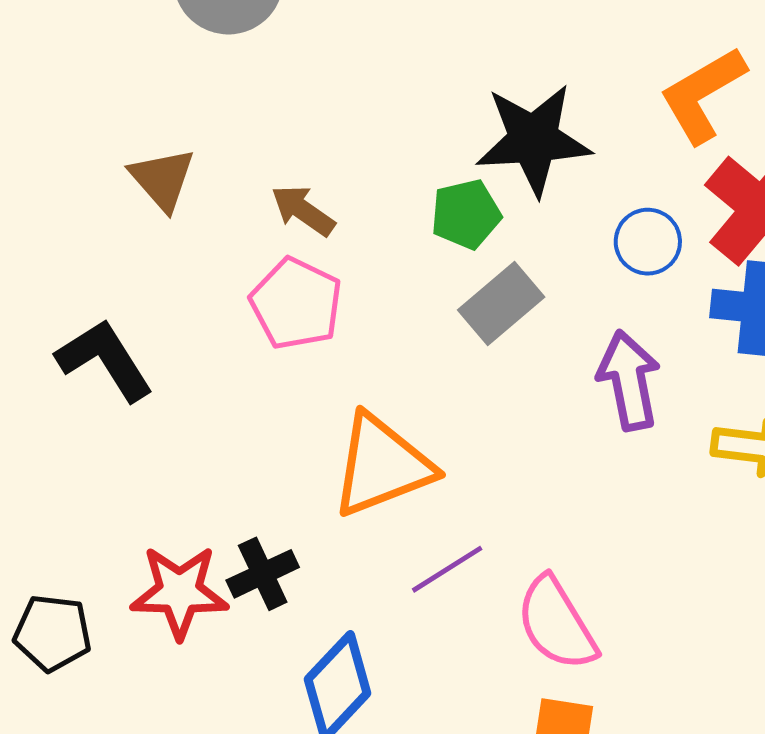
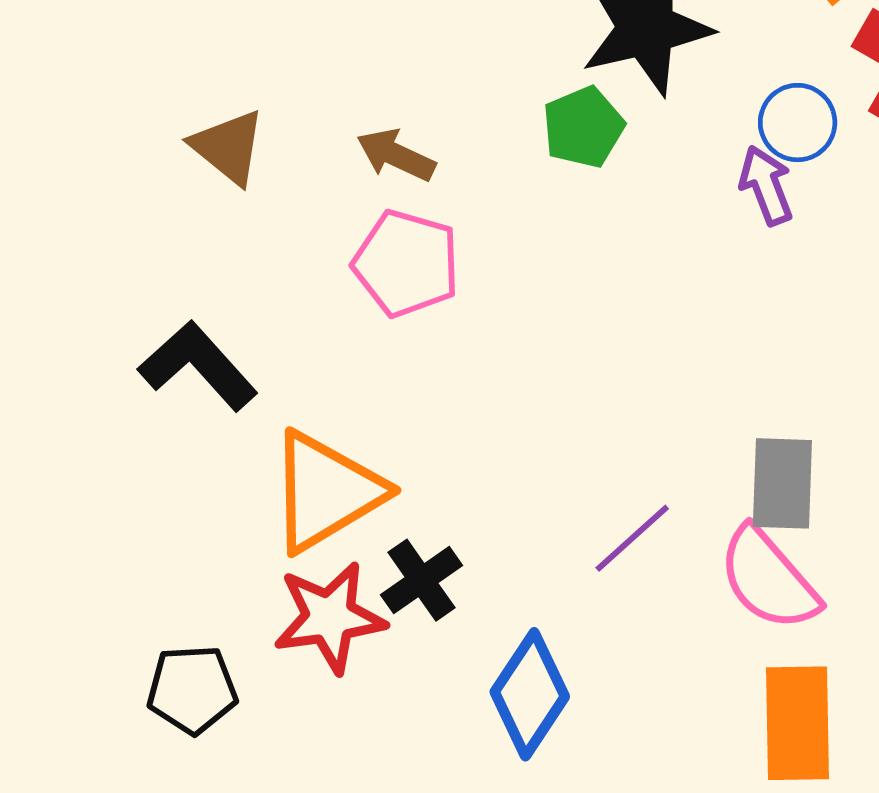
gray rectangle: (501, 304) -> (782, 483), moved, turned -38
purple arrow: (629, 380) -> (766, 185), moved, size x0.7
orange triangle: (382, 466) -> (326, 492), moved

